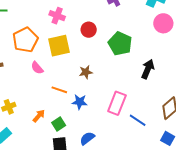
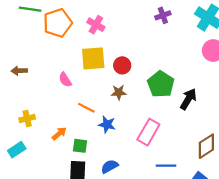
red circle: (89, 30) -> (122, 65), moved
orange pentagon: (25, 40) -> (58, 23), moved
green pentagon: (120, 44) -> (161, 84), moved
blue line: (138, 120) -> (166, 166), moved, turned -42
green square: (59, 124) -> (80, 146), turned 32

